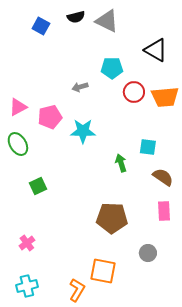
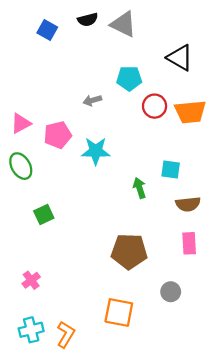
brown semicircle: (163, 177) -> (188, 204), turned 140
orange L-shape: (77, 290) -> (66, 334), moved

